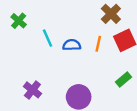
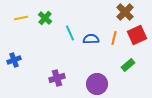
green rectangle: (124, 80) -> (128, 65), moved
purple cross: (32, 90) -> (57, 78), turned 35

